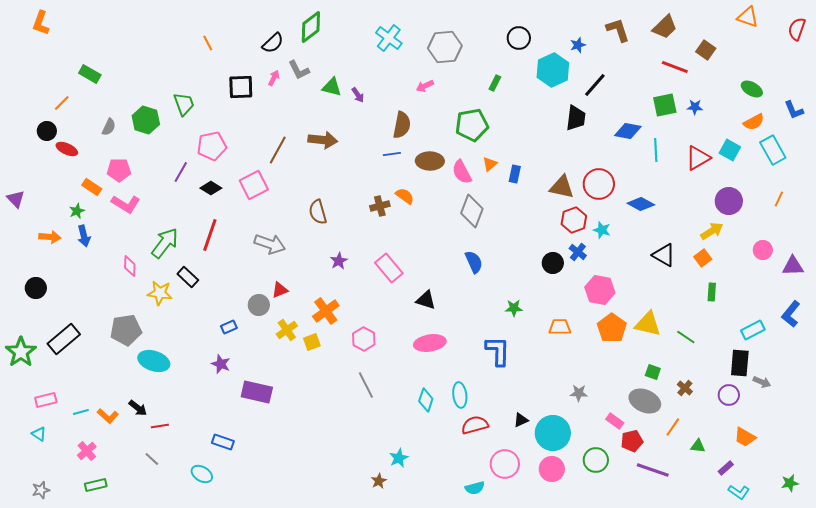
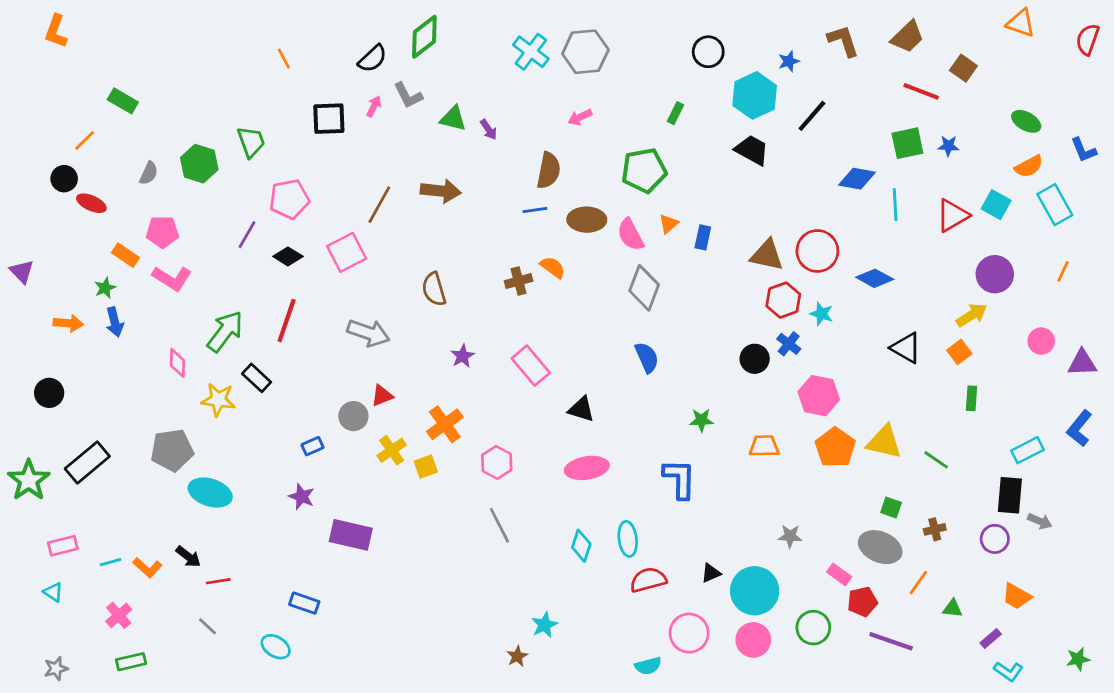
gray hexagon: (445, 47) -> (585, 52), moved
black trapezoid: (576, 118) -> (752, 150), moved, turned -68
brown cross: (685, 388) -> (935, 529), turned 35

